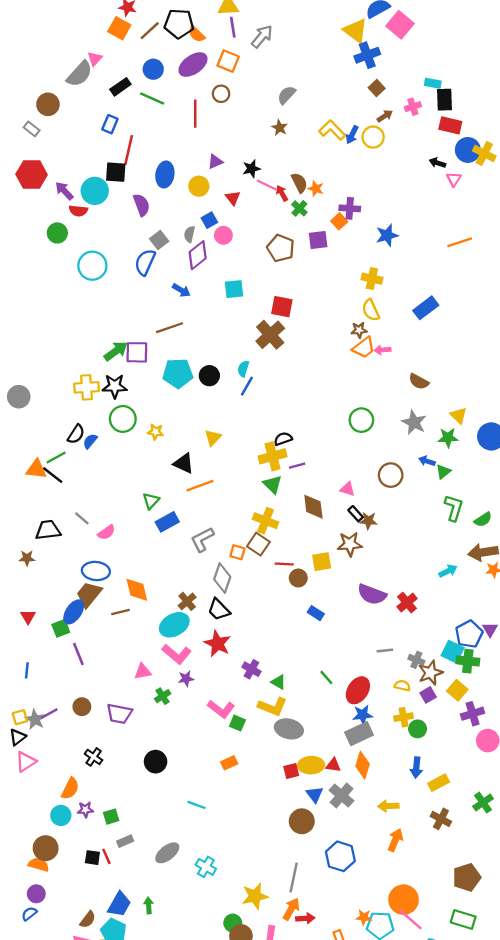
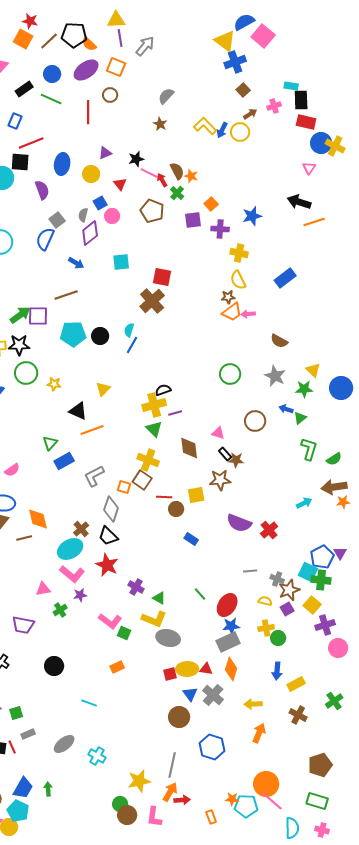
red line: (129, 150) -> (31, 143), turned 55
black arrow: (437, 163) -> (299, 202), moved, size x1.6
purple cross: (350, 208) -> (220, 229), moved
brown pentagon: (281, 248) -> (152, 211), moved

